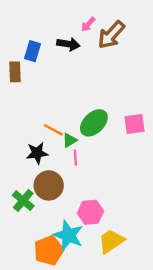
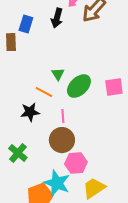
black arrow: (68, 44) -> (57, 18), turned 96
green triangle: (70, 140) -> (58, 74), moved, turned -32
brown circle: (49, 185) -> (62, 140), moved

